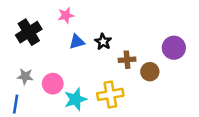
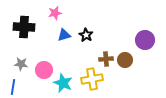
black cross: (29, 32) -> (24, 27), turned 35
brown cross: (127, 60) -> (106, 59), moved
cyan star: (76, 99) -> (63, 83), turned -30

